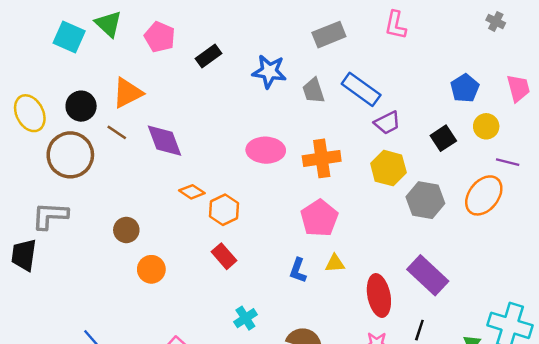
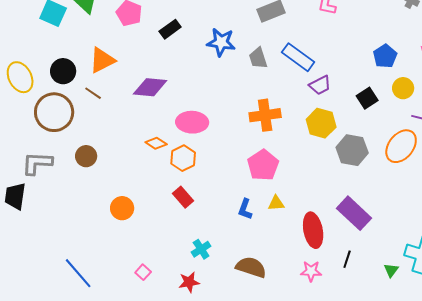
purple diamond: (164, 141) -> (150, 87), moved, turned -64
pink ellipse: (266, 150) -> (192, 122), moved
brown circle: (126, 230) -> (86, 156), moved

